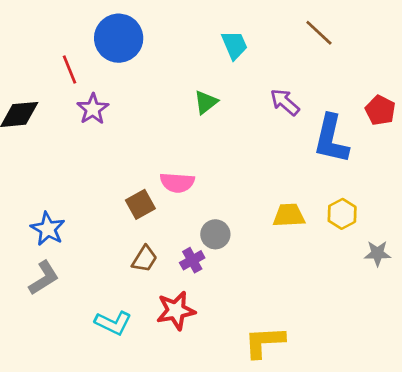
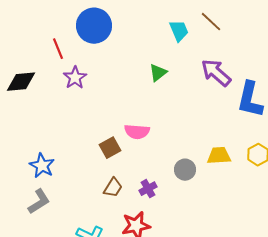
brown line: (319, 33) -> (211, 22), moved
purple arrow: (285, 102) -> (216, 73), size x1.4
gray circle: (215, 234) -> (185, 170), moved

